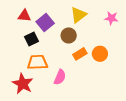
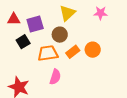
purple square: (45, 23) -> (35, 24), turned 30
orange trapezoid: (38, 62) -> (48, 53), moved

